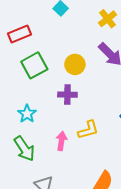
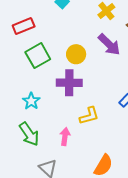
purple cross: (67, 95) -> (69, 83), size x1.4
pink arrow: (61, 141) -> (65, 137), moved

